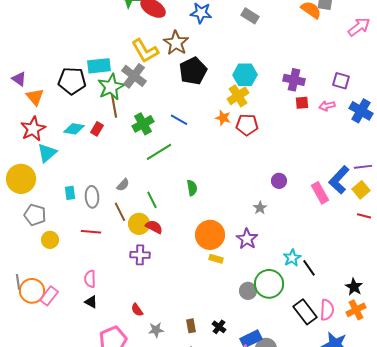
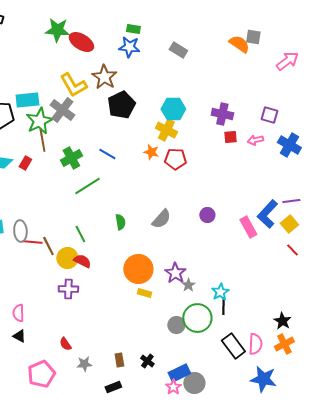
yellow cross: (238, 96) -> (166, 130), turned -30
gray semicircle: (123, 185) -> (161, 219), moved, size x1.5
gray star: (260, 208) -> (188, 285), moved
red line: (364, 216) -> (292, 250), turned 32
red line: (91, 232) -> (32, 242), moved
black line: (309, 268) -> (223, 306), moved, turned 36

